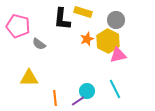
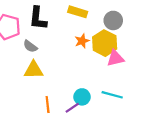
black L-shape: (62, 19) -> (38, 18), moved
yellow triangle: (29, 78) -> (34, 70), moved
cyan line: (115, 89) -> (112, 95), turned -48

